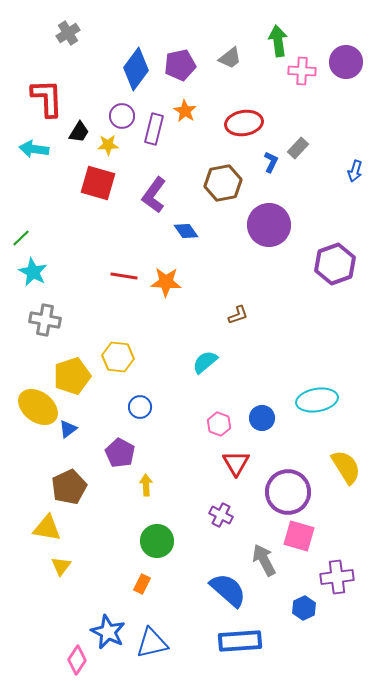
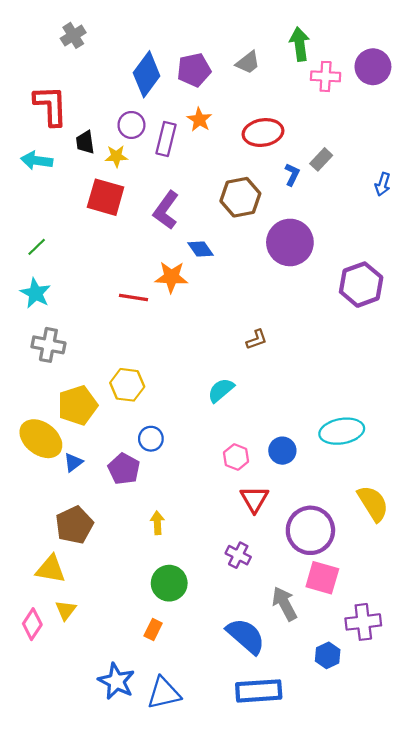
black trapezoid: (79, 132) -> (85, 142), turned 140
green line: (21, 238) -> (37, 247), moved
orange star: (166, 282) -> (171, 277), moved
purple pentagon: (120, 453) -> (124, 469), moved
pink diamond: (77, 660) -> (32, 624), moved

